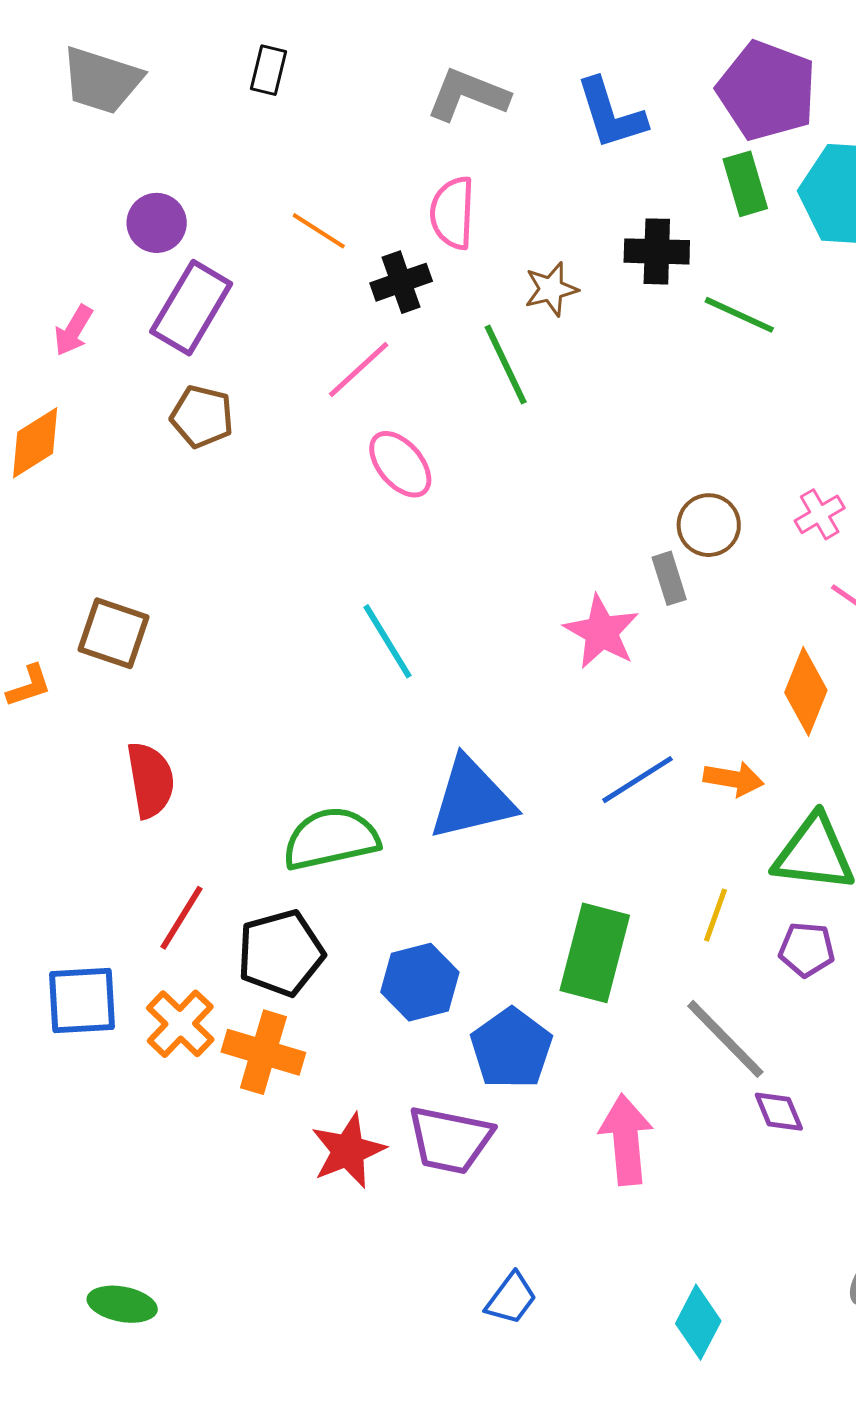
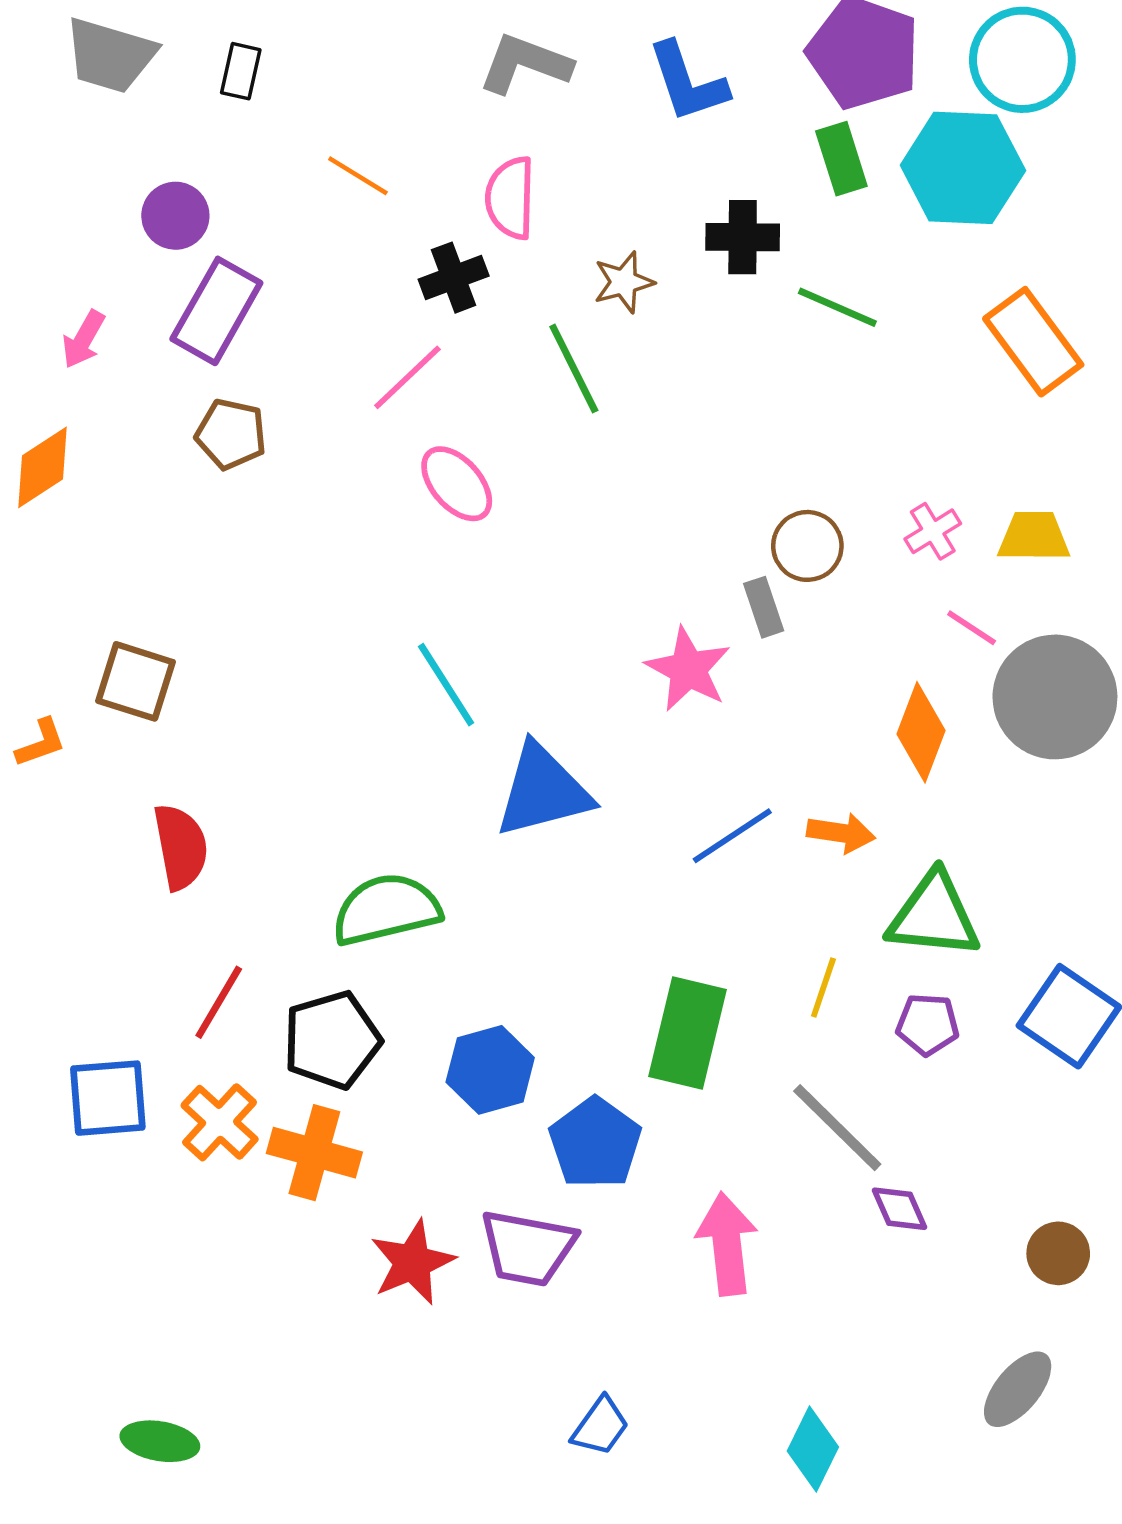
black rectangle: (269, 70) -> (241, 71), moved
orange line: (319, 231) -> (358, 176), moved
blue triangle: (472, 799) -> (543, 791), moved

